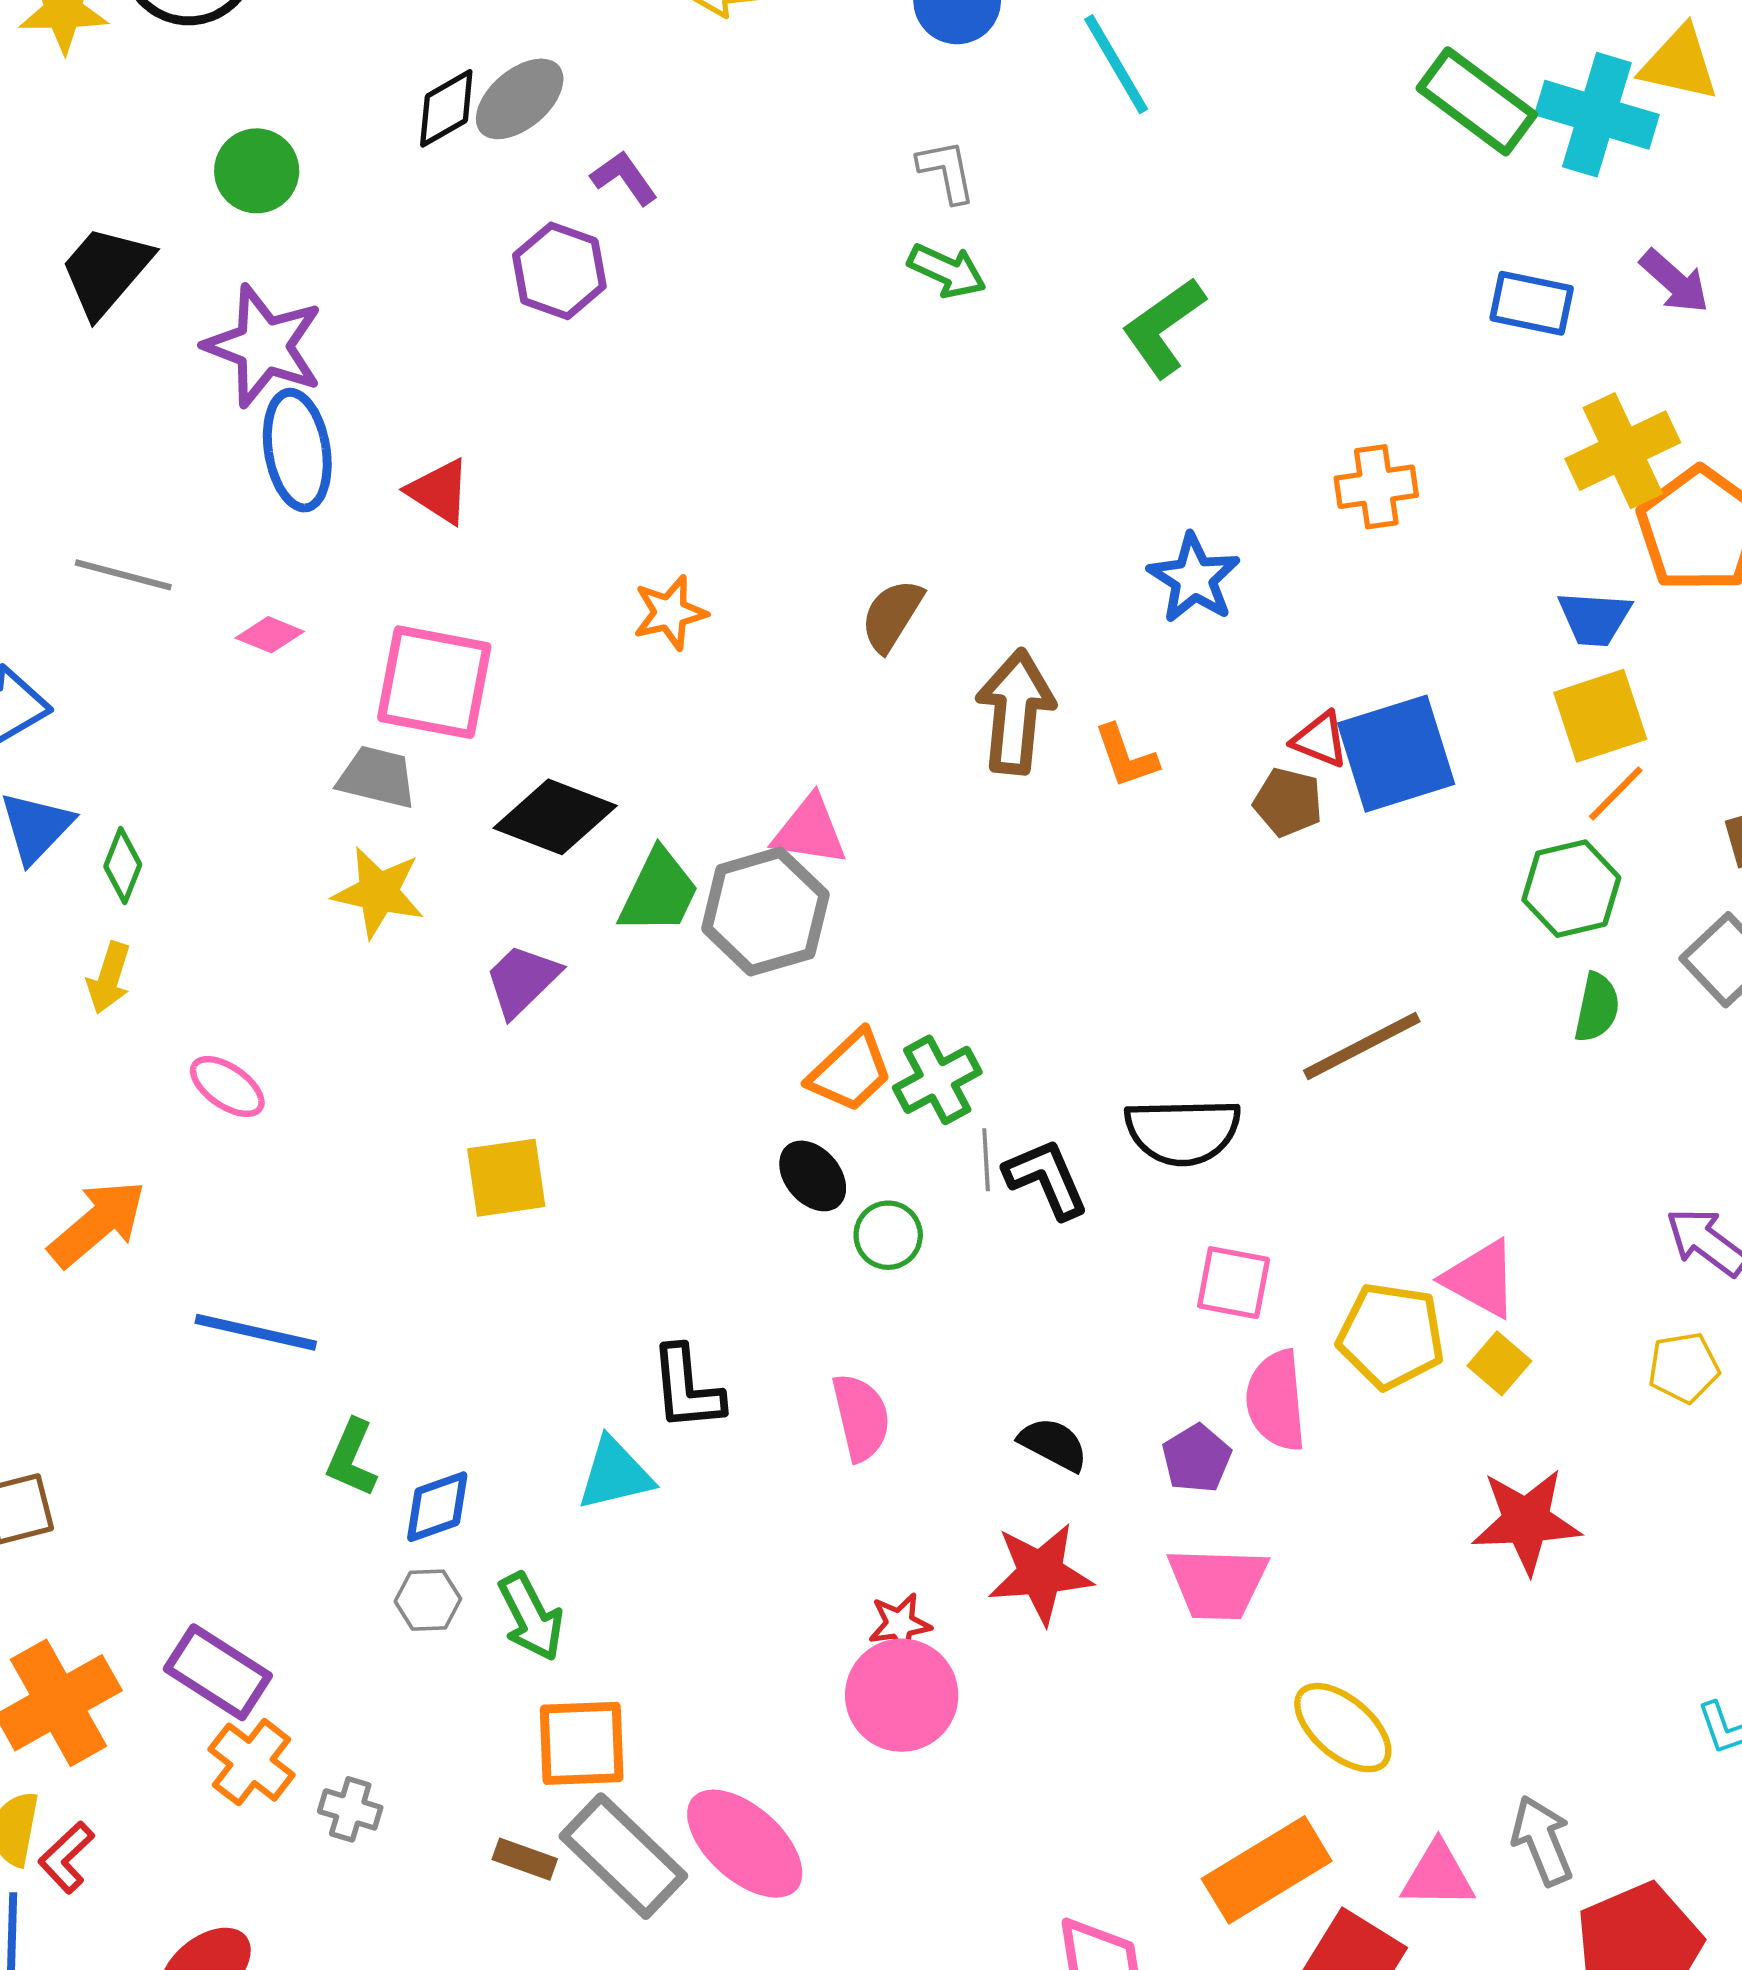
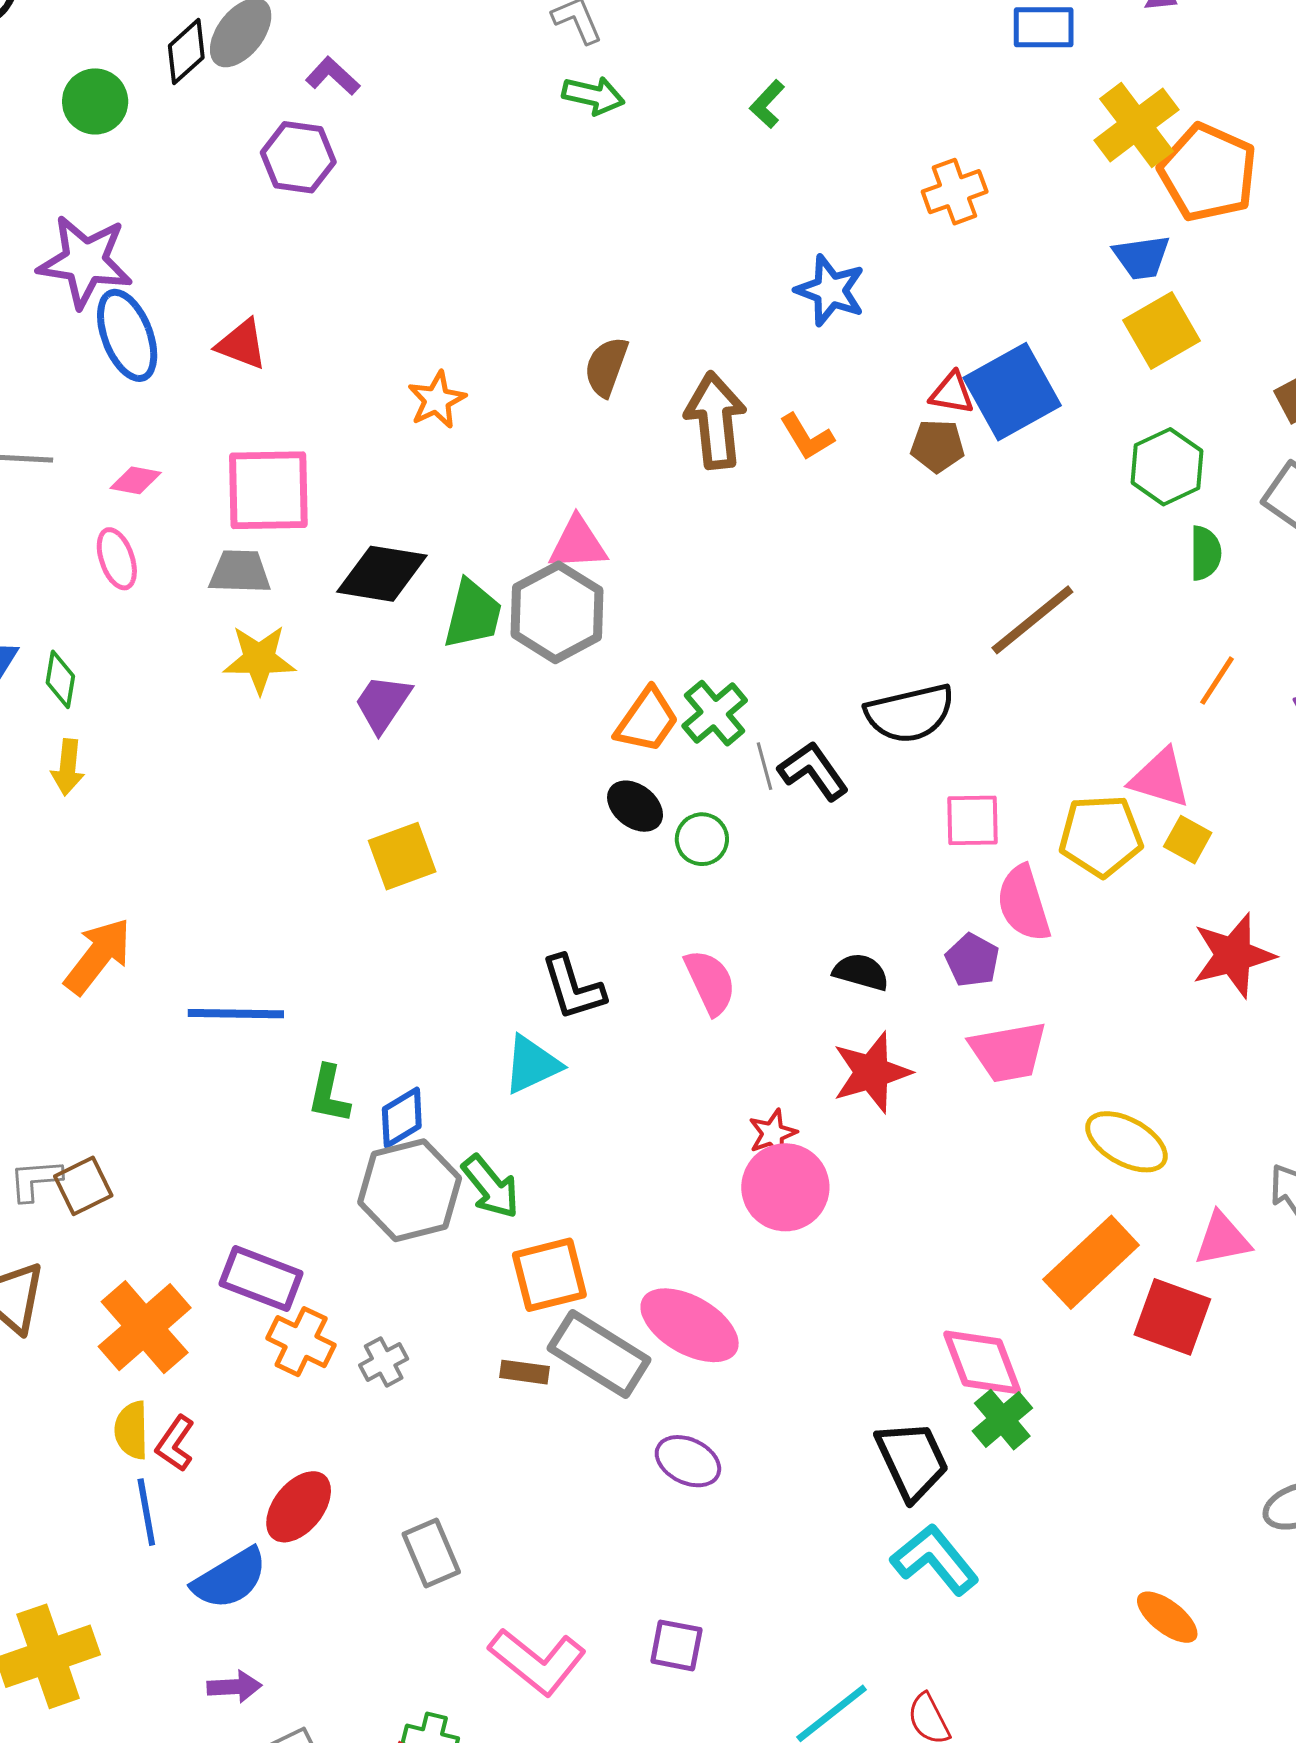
green circle: (257, 171) -> (95, 101), moved
green L-shape: (1164, 327) -> (767, 104), size x0.6
orange line: (1616, 794) -> (1217, 681), moved
pink ellipse: (227, 1087) -> (117, 559), moved, turned 48
gray hexagon: (428, 1600) -> (410, 1190), size x2.0
gray cross: (350, 1809) -> (384, 1362), turned -33

